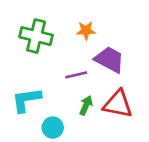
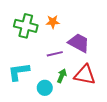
orange star: (86, 31) -> (53, 22), moved
cyan circle: (53, 128) -> (45, 88), moved

